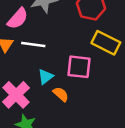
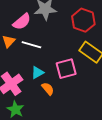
pink square: (79, 67) -> (66, 69), turned -30

